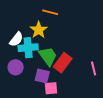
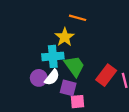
white semicircle: (16, 39) -> (52, 77), moved
red rectangle: (63, 63) -> (106, 75), moved

